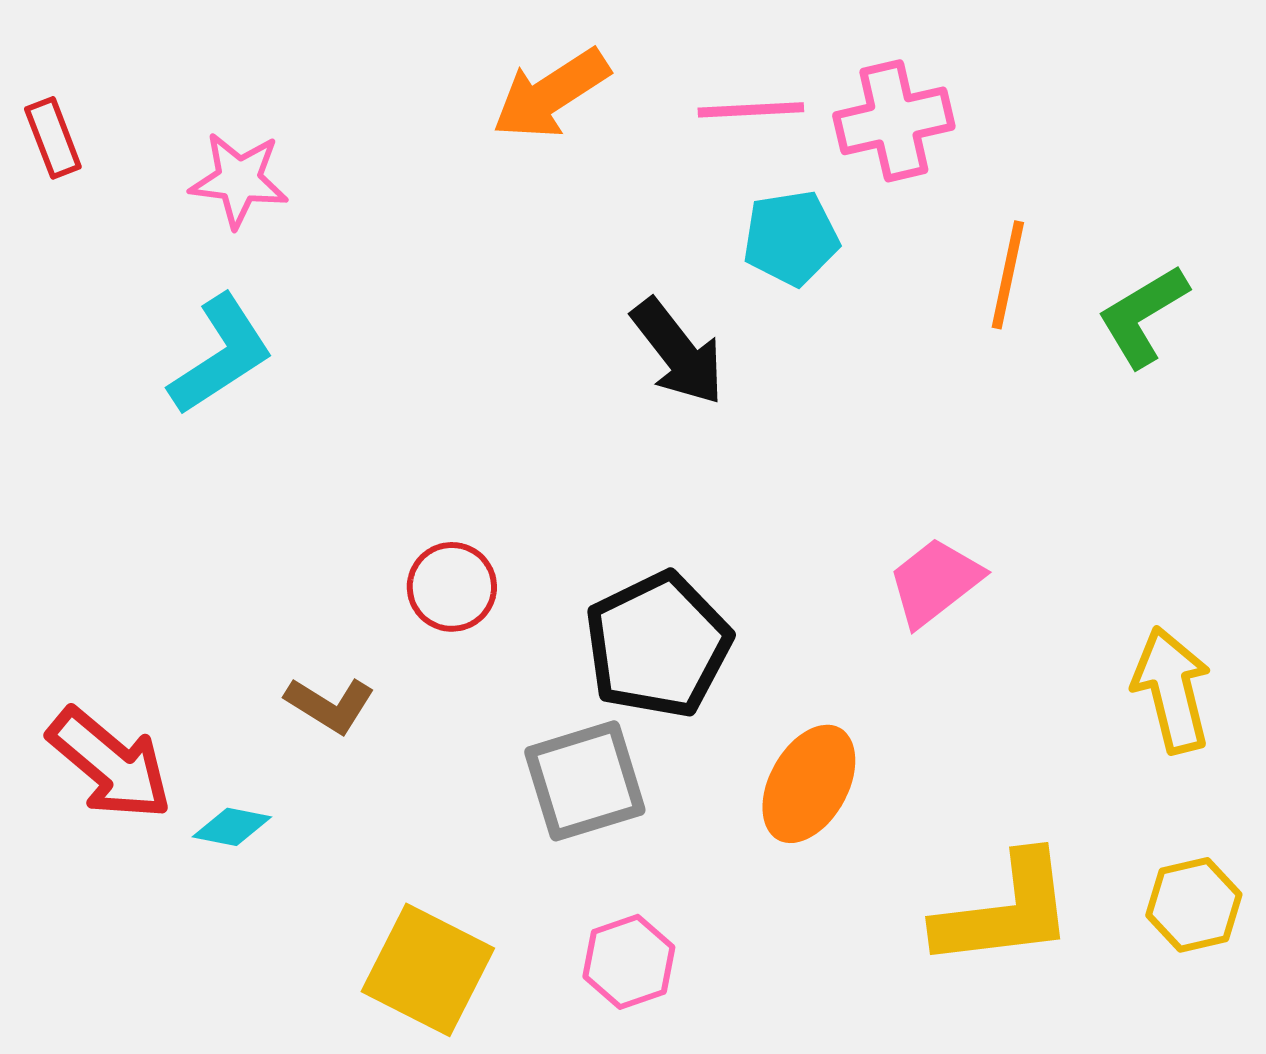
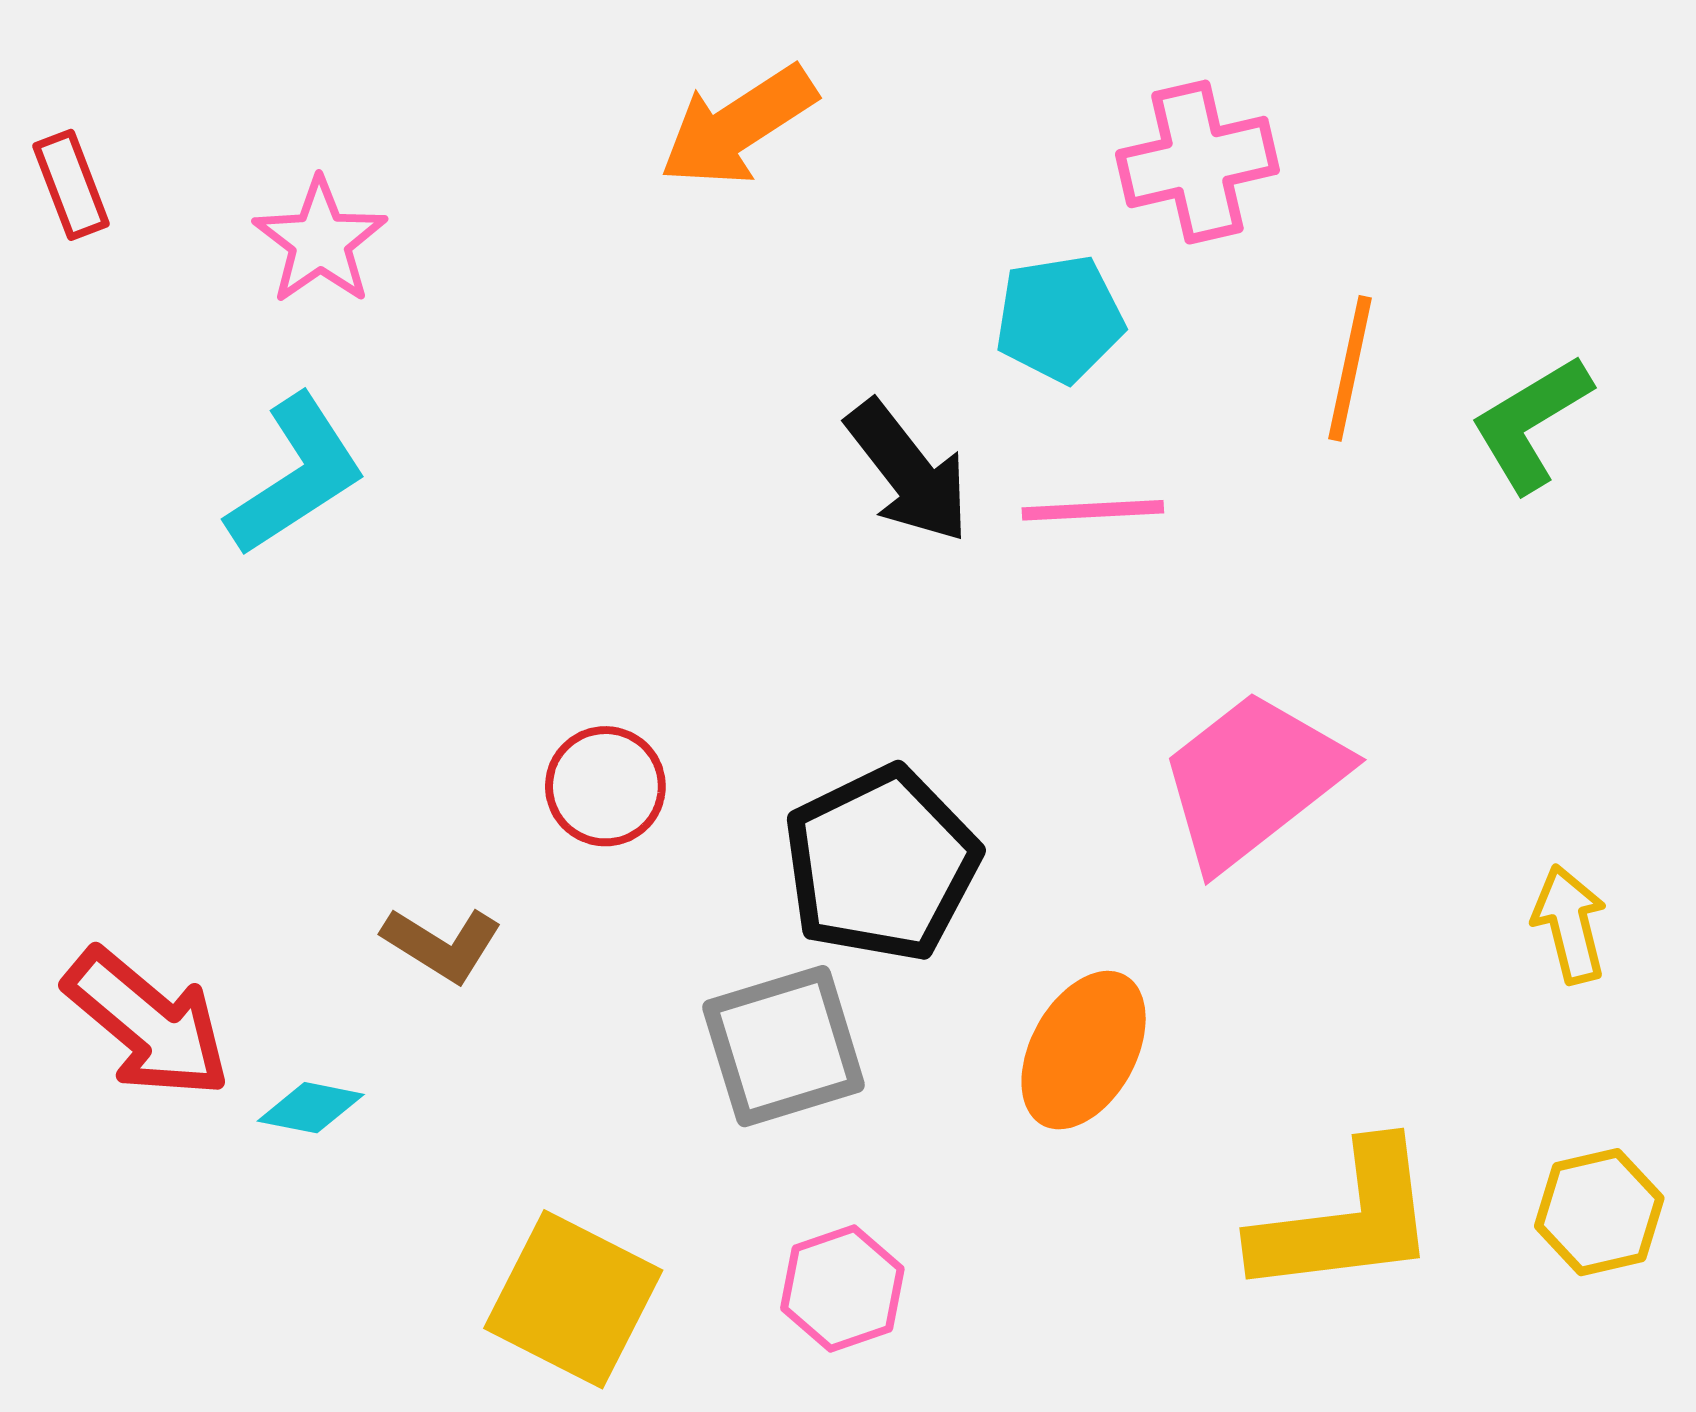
pink line: (751, 110) -> (1093, 510), moved
pink star: (239, 180) -> (320, 241), turned 30
pink trapezoid: (935, 582) -> (1252, 780), size x1.5
yellow arrow: (1172, 690) -> (1570, 924), size x0.7

